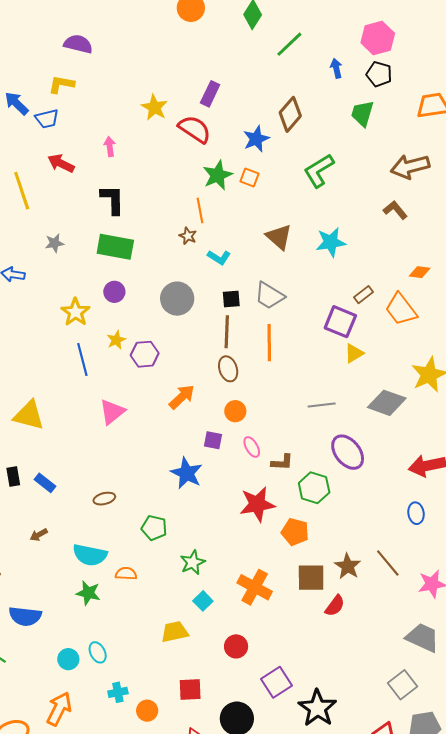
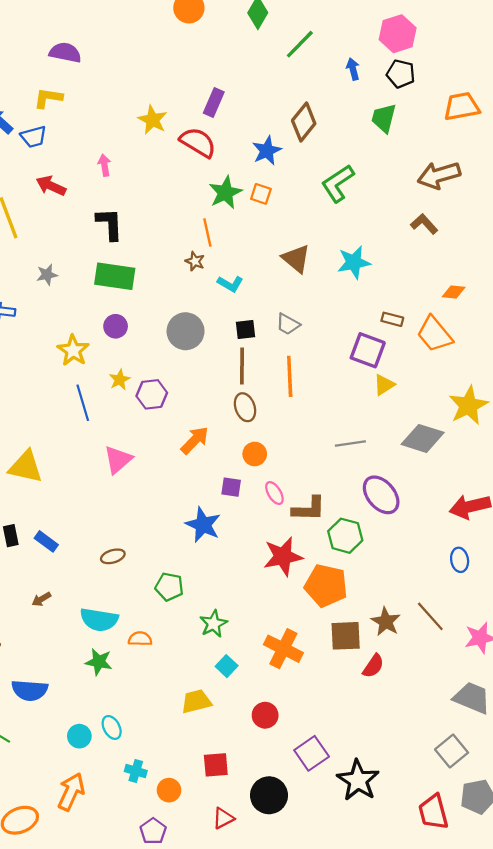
brown rectangle: (363, 295) -> (392, 319), turned 54
gray trapezoid: (269, 296) -> (288, 324), size x0.7
brown L-shape: (282, 462) -> (309, 509), size x1.4
orange pentagon: (295, 532) -> (326, 586), size x1.4
cyan cross: (118, 692) -> (136, 771), turned 30

